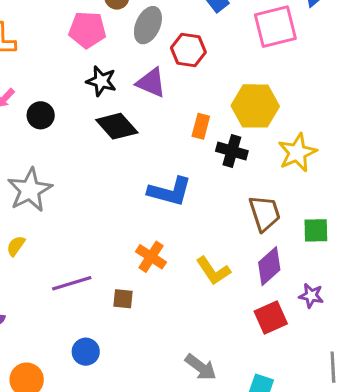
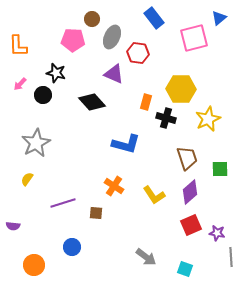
black star: (101, 81) -> (56, 73), moved
purple star: (311, 296) -> (217, 233), moved

